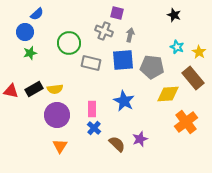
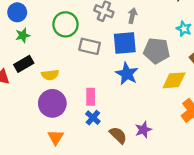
black rectangle: (34, 89) -> (24, 64), moved
blue star: (124, 101) -> (127, 74), moved

